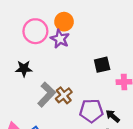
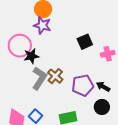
pink circle: (35, 31) -> (20, 46), moved
black star: (24, 69) -> (31, 56), moved

